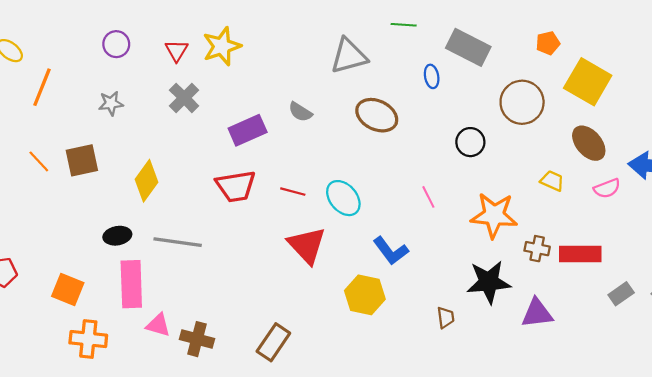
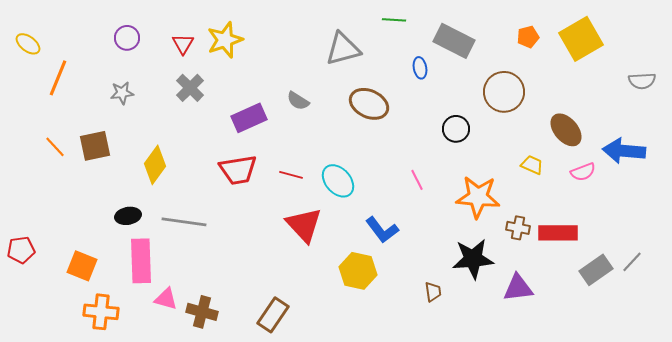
yellow square: (588, 82) -> (581, 39), moved, turned 30
gray rectangle: (621, 294) -> (596, 270), size x1.4

